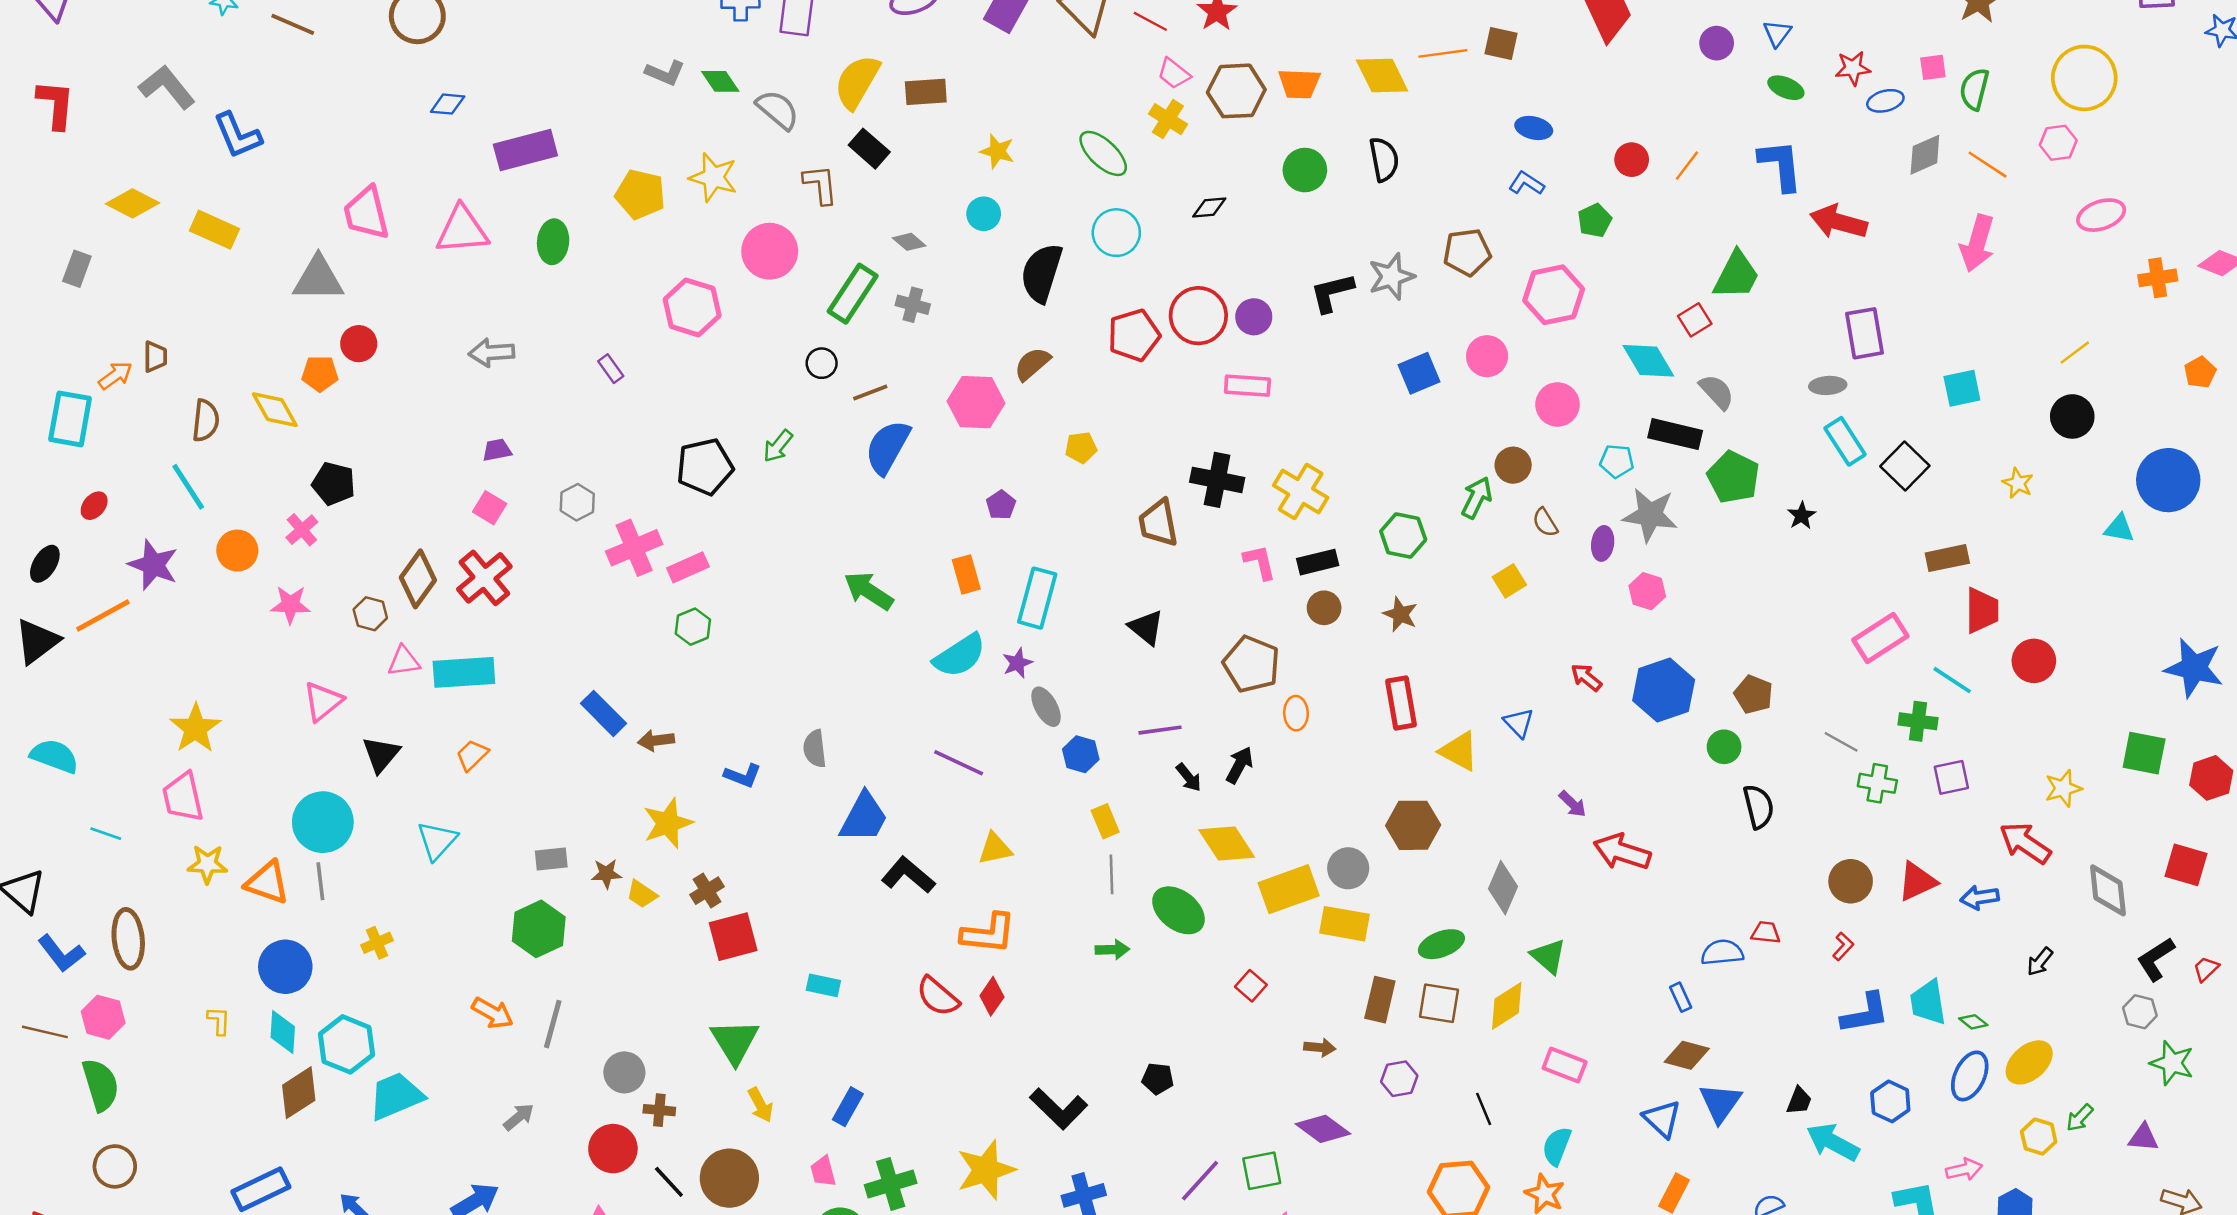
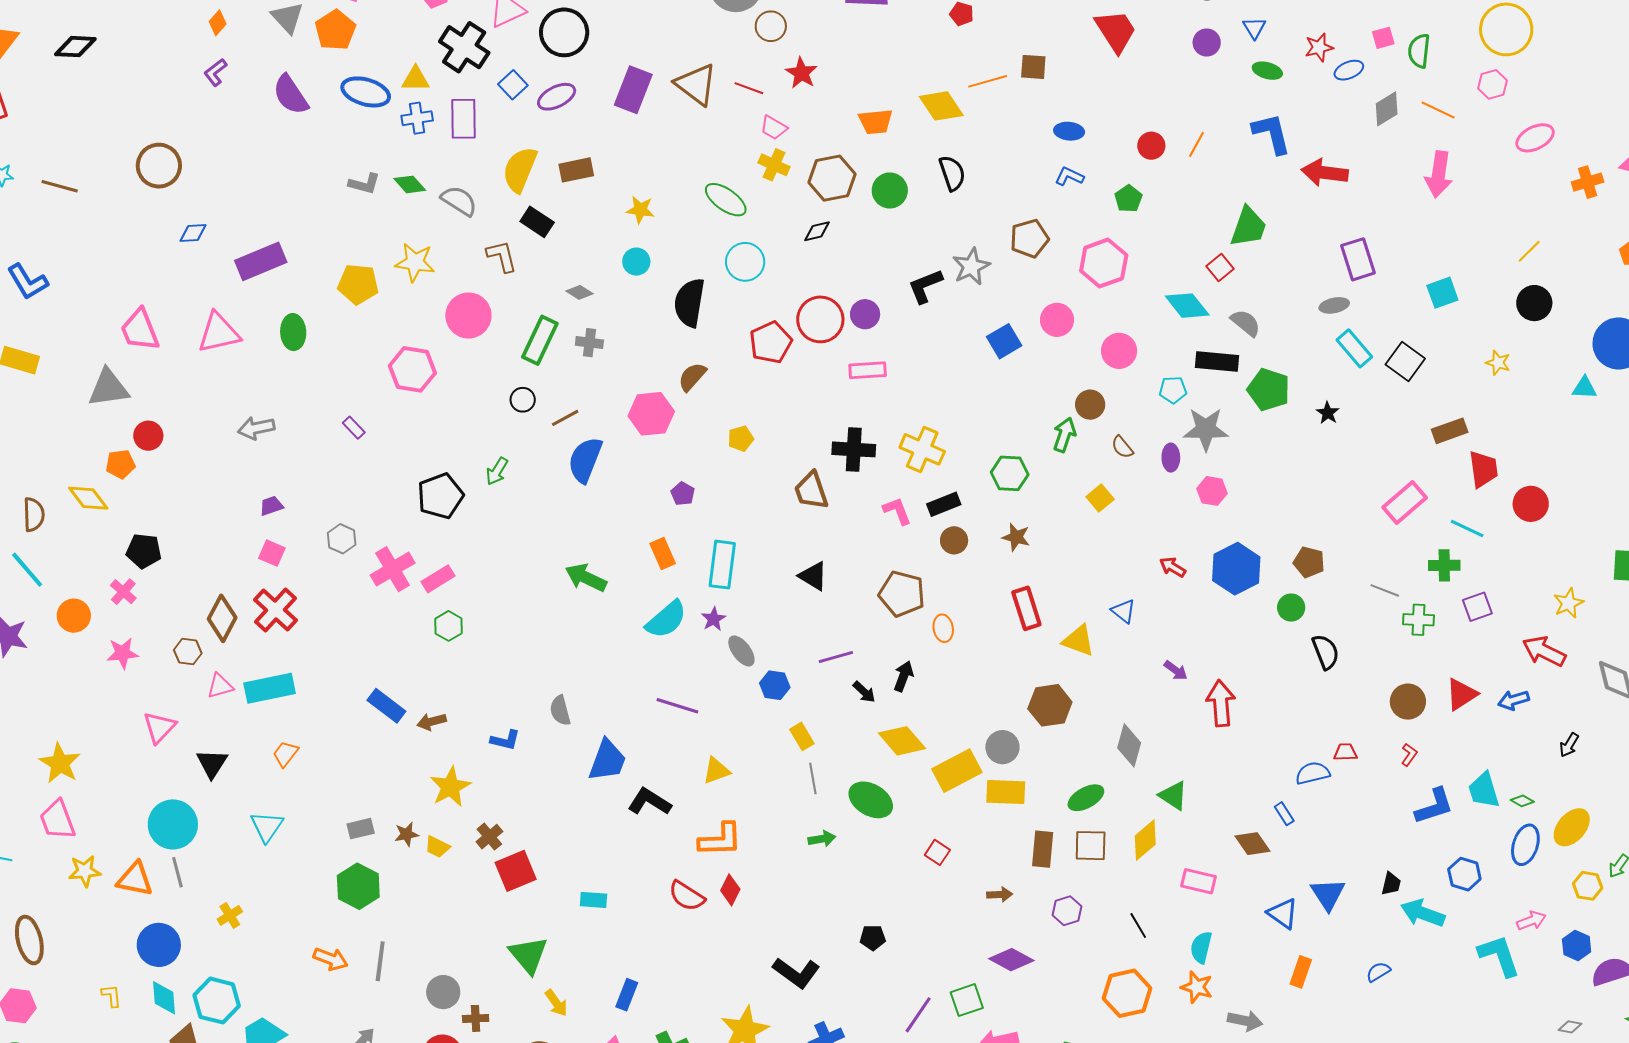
brown hexagon: (1236, 91) -> (832, 178), moved
red arrow: (1622, 852) -> (1221, 703), turned 75
brown diamond: (1687, 1055) -> (1252, 844), moved, turned 48

